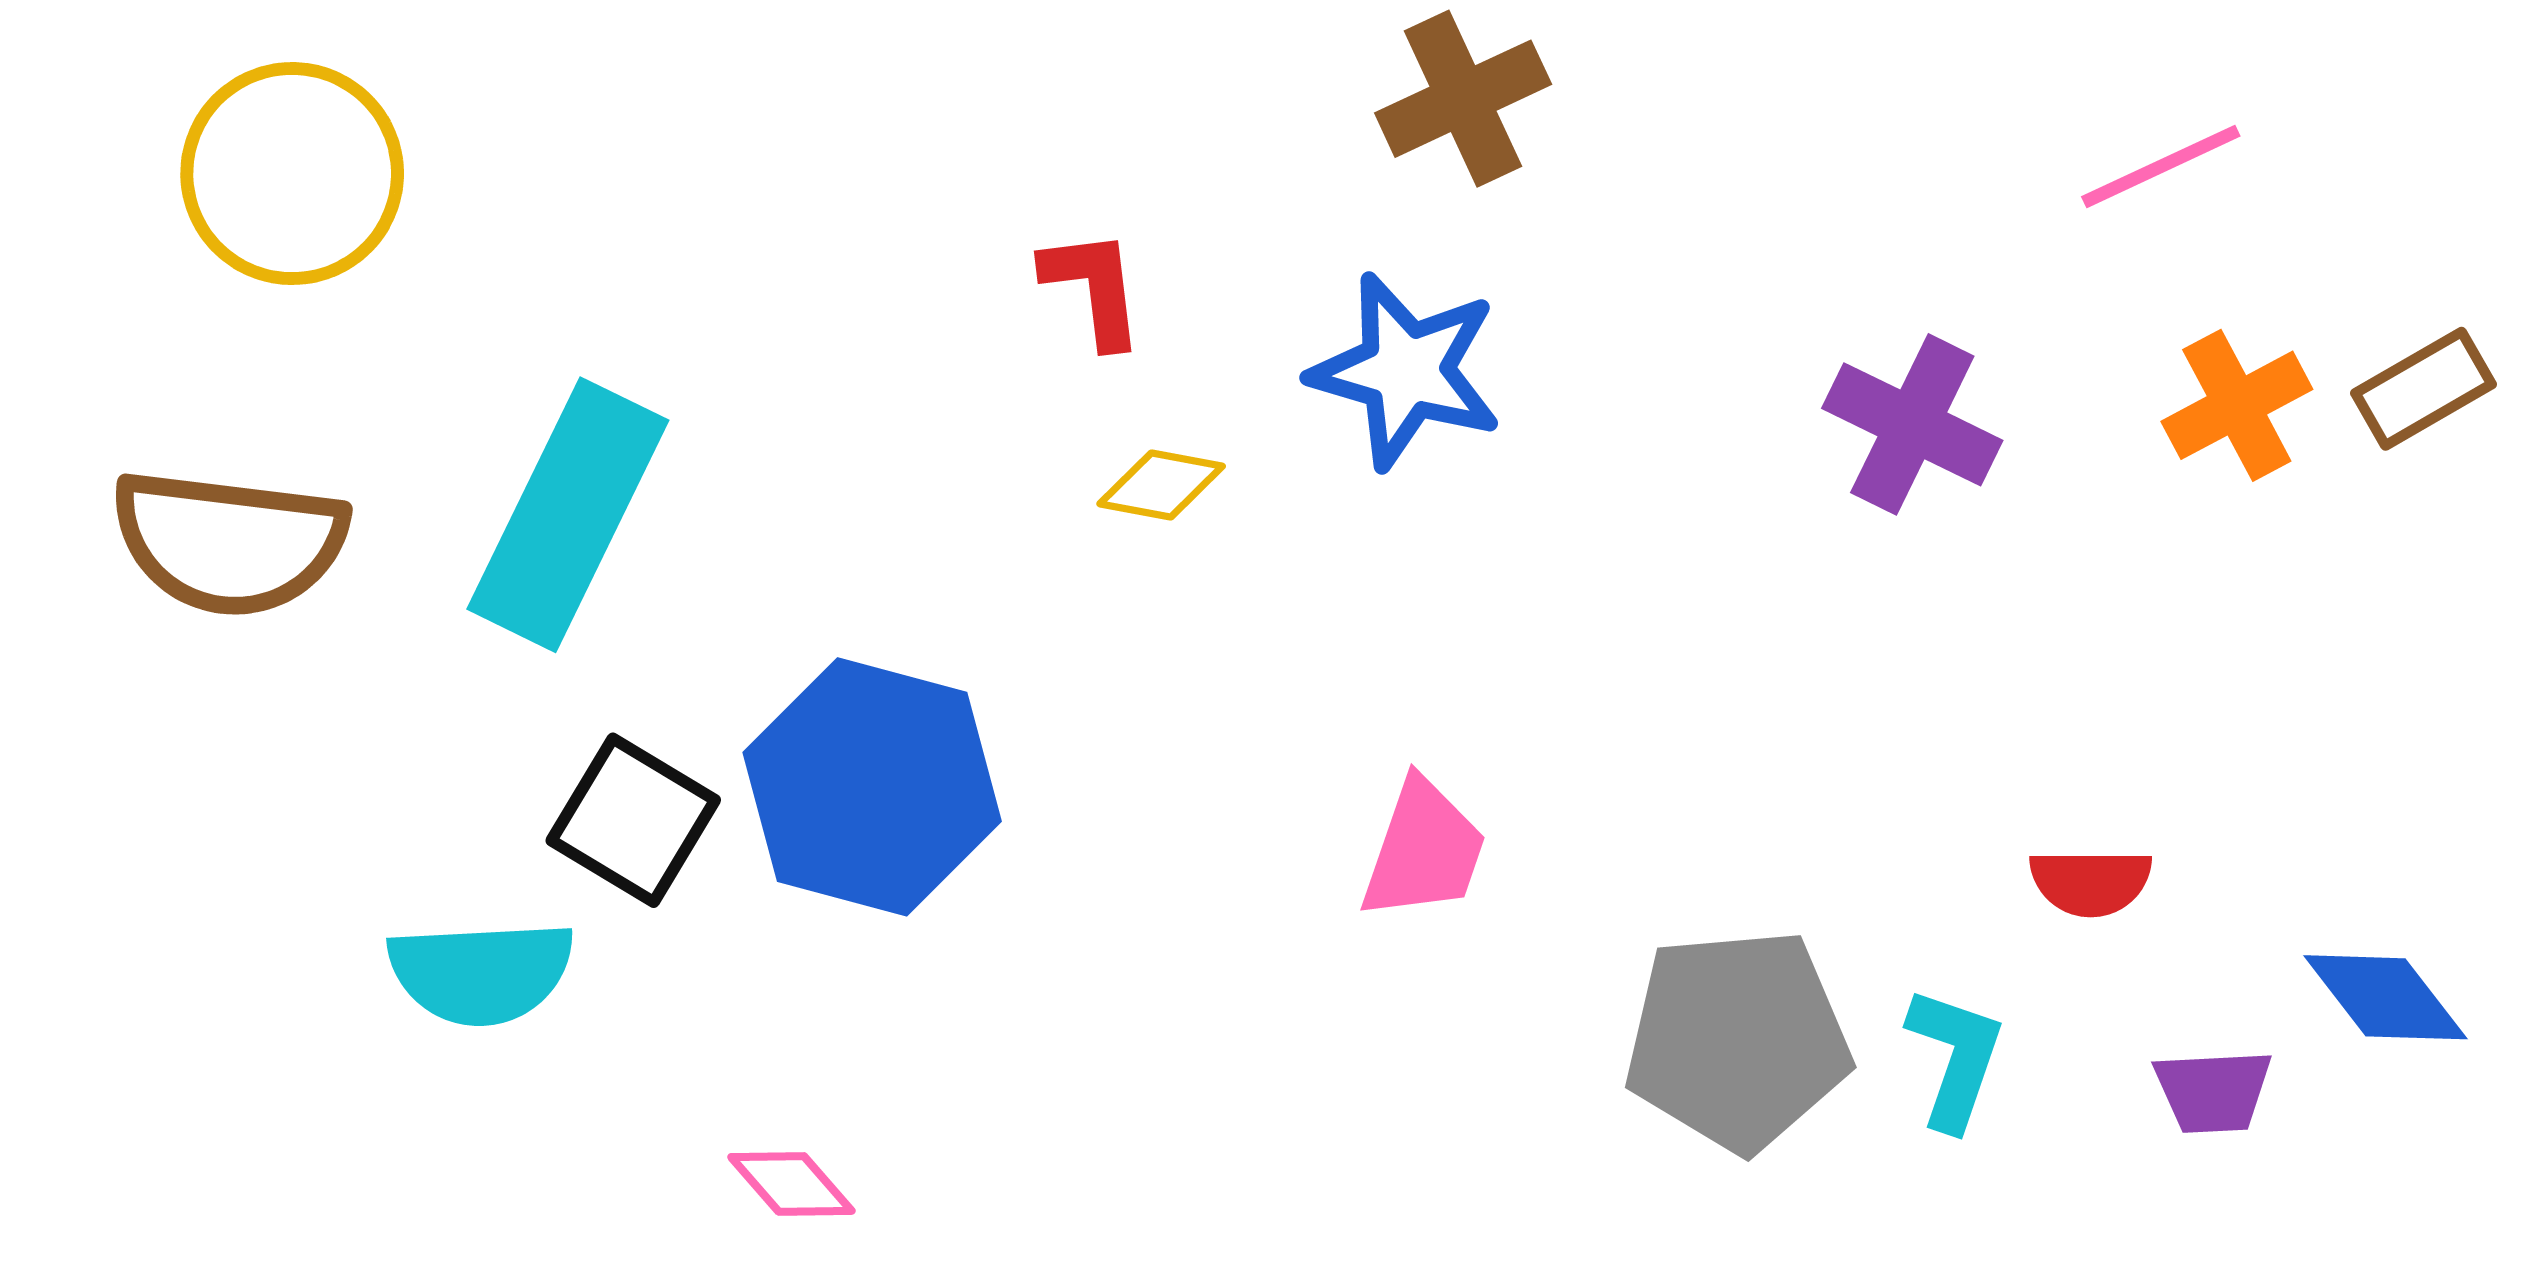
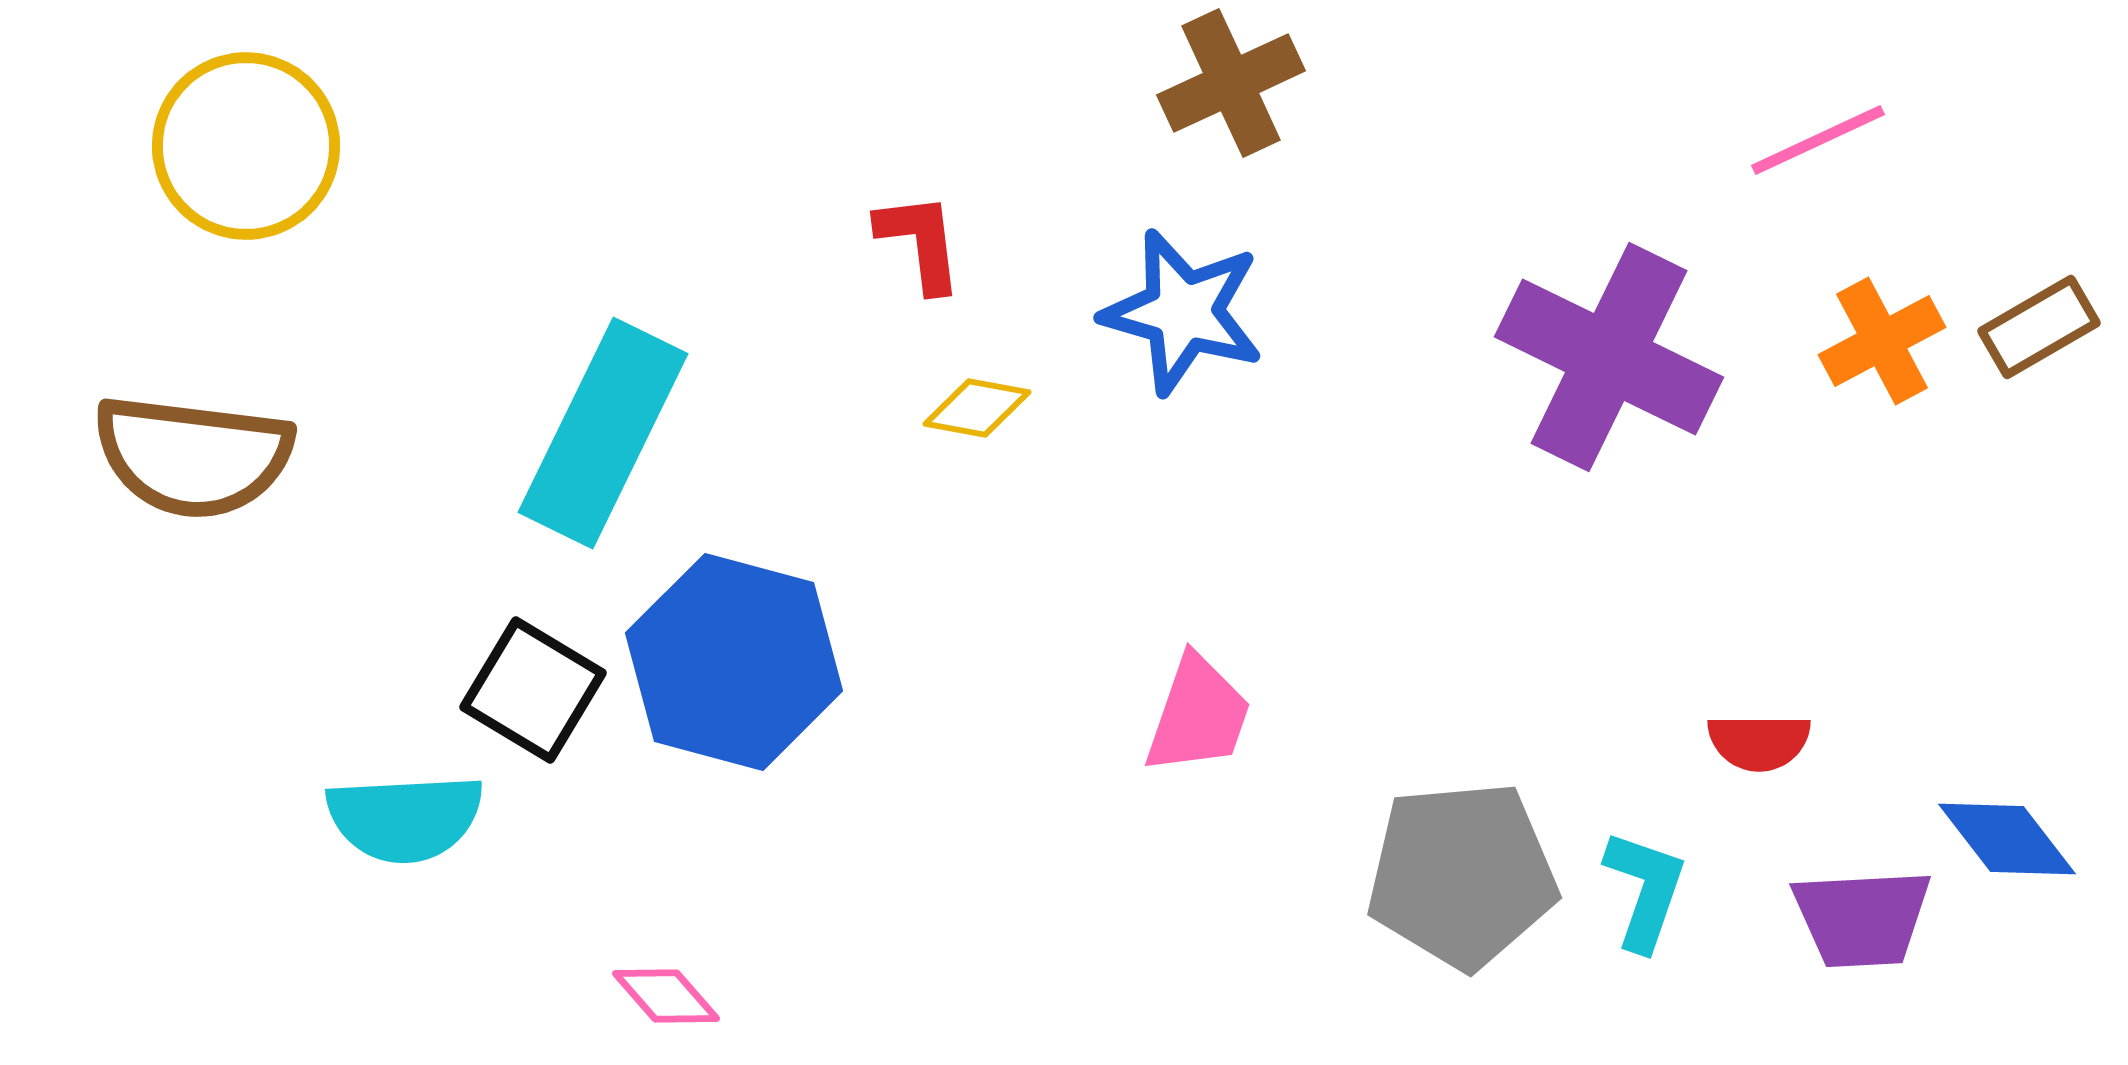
purple cross: (1912, 424) -> (1609, 357), size x1.5
cyan rectangle: (568, 515) -> (603, 433), moved
purple trapezoid: (2213, 1091) -> (1862, 918), size x1.4

